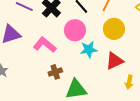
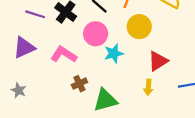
red triangle: (114, 61) -> (158, 61), moved
yellow arrow: (129, 82) -> (148, 87), moved

